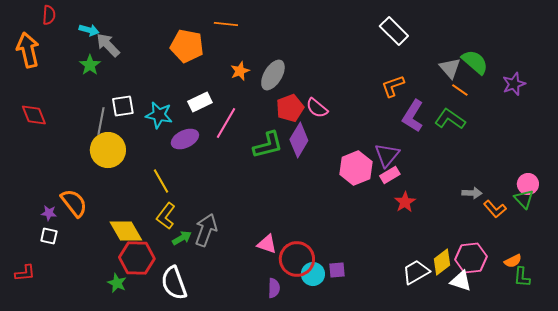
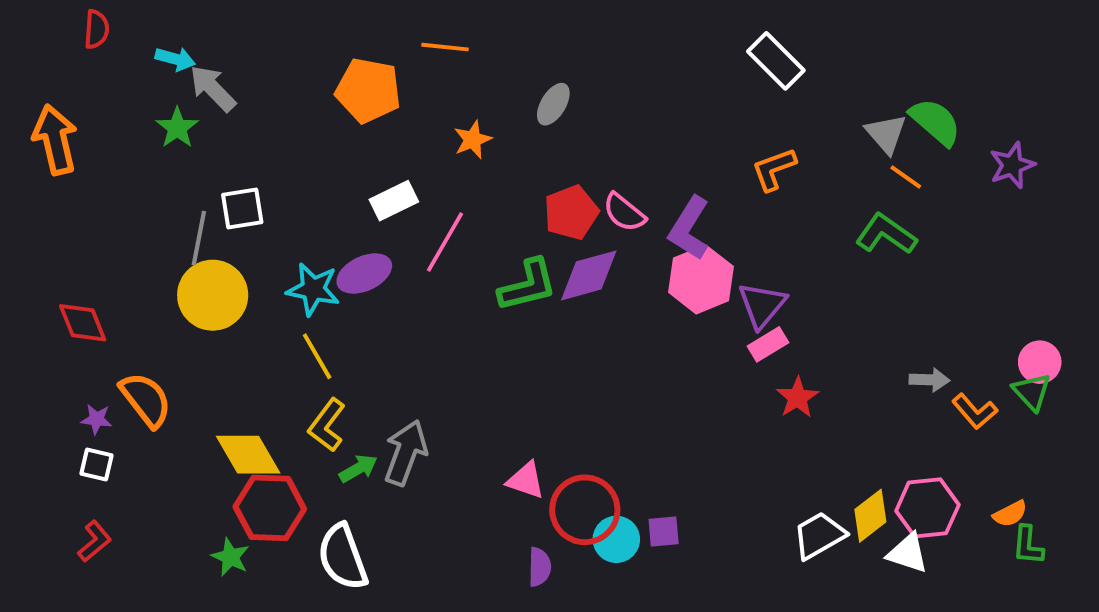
orange arrow: (28, 50) -> (55, 140), moved
gray ellipse: (273, 75) -> (553, 104), moved, size x0.7
red diamond: (34, 115) -> (83, 323), moved
cyan star: (159, 115) -> (313, 289), moved
purple L-shape: (413, 116) -> (689, 228), moved
purple diamond: (299, 140) -> (589, 275), turned 44
pink hexagon: (356, 168) -> (701, 279), moved
red L-shape: (25, 273) -> (95, 541), moved, turned -35

